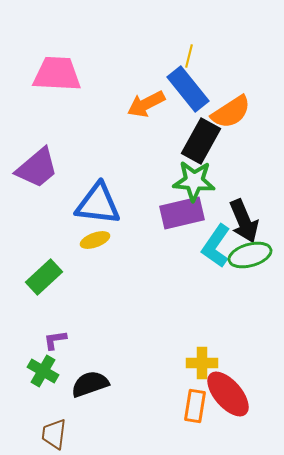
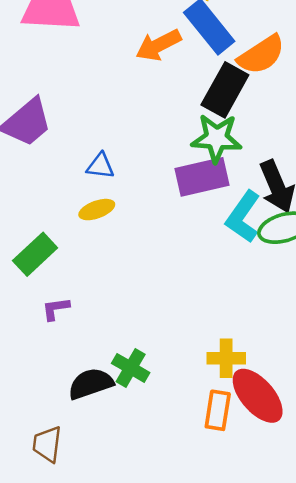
blue triangle: (98, 204) -> (100, 166), size x0.5
purple L-shape: (55, 340) -> (56, 309), moved
green cross: (43, 371) -> (131, 368), moved

